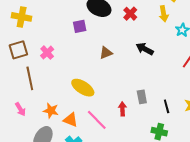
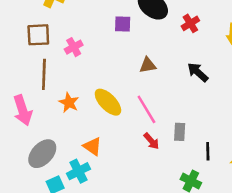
pink arrow: (20, 109) -> (23, 110), size x1.6
red arrow: (122, 109) -> (151, 141), turned 128
orange star: (51, 111) -> (69, 103), moved
orange triangle: (70, 120) -> (92, 146), moved
pink line: (97, 120) -> (146, 109), moved

